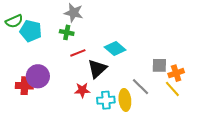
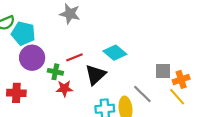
green cross: (67, 32) -> (55, 72), moved
purple circle: (38, 76) -> (32, 58), moved
red star: (82, 90) -> (64, 88), moved

